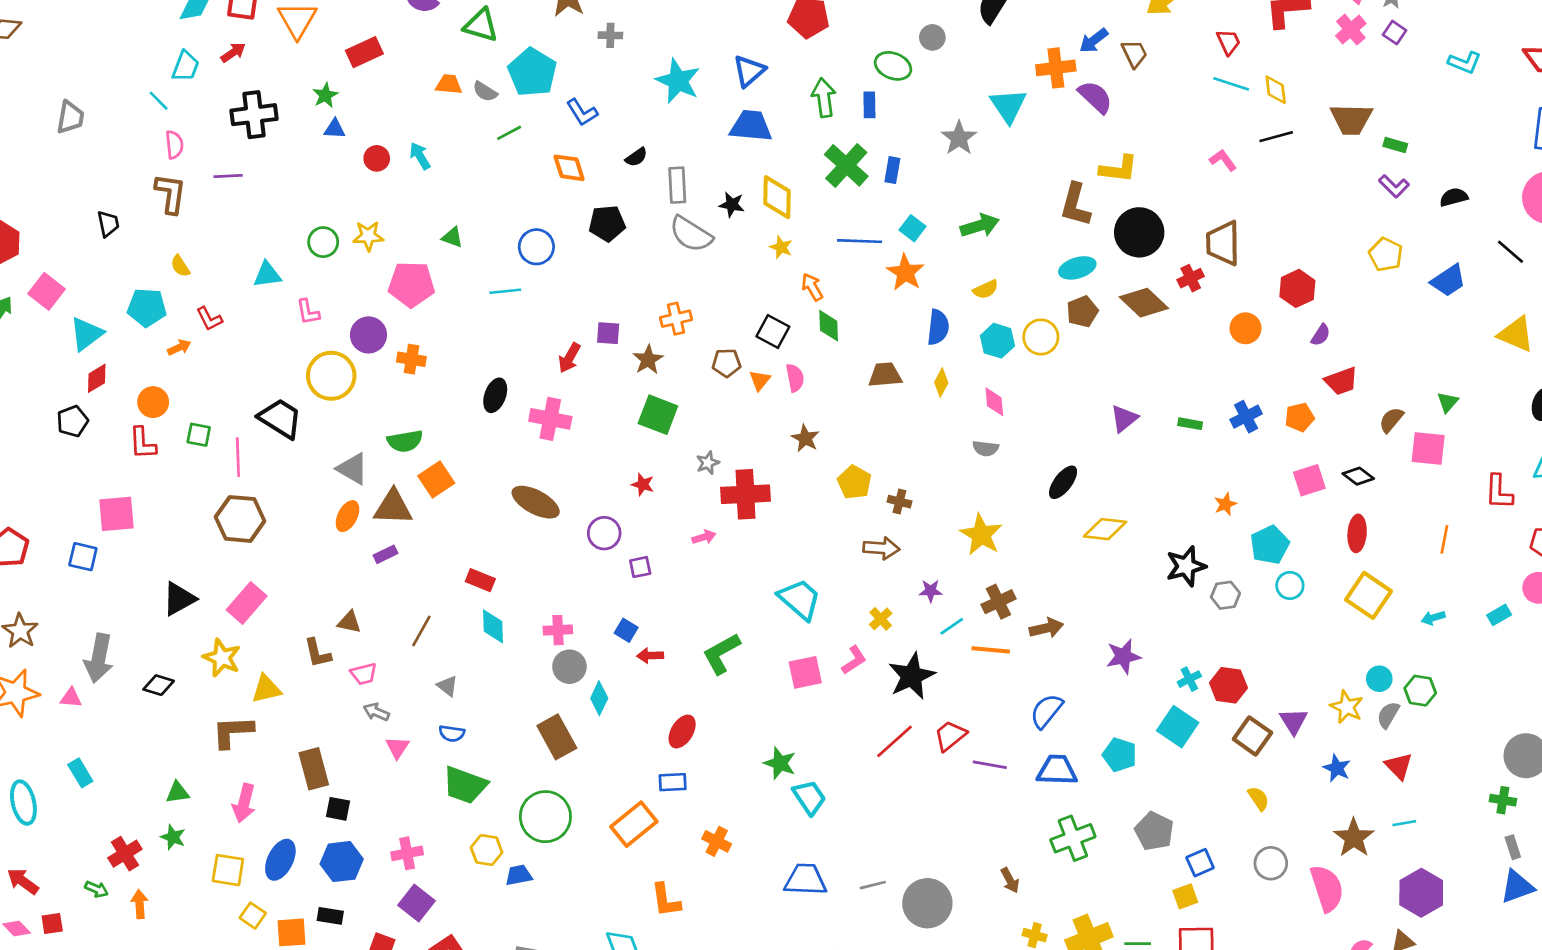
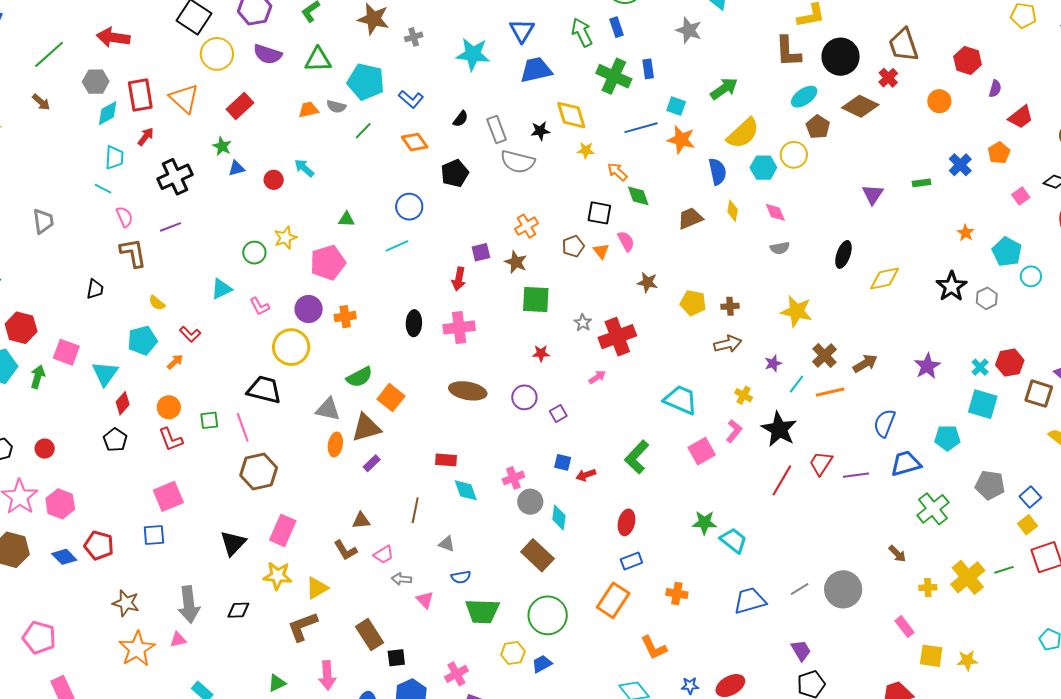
black trapezoid: (108, 224) -> (95, 289), turned 40
yellow semicircle: (986, 289) -> (743, 133), size x1.8
pink square: (1309, 480) -> (1021, 196), size x0.7

